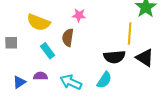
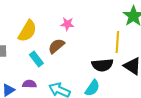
yellow semicircle: (38, 22) -> (27, 31), turned -80
brown semicircle: (68, 38) -> (56, 46), turned 42

